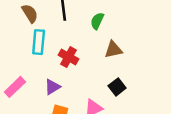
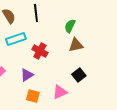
green semicircle: (97, 21) -> (70, 26), moved
cyan rectangle: (39, 42) -> (16, 39), turned 66

